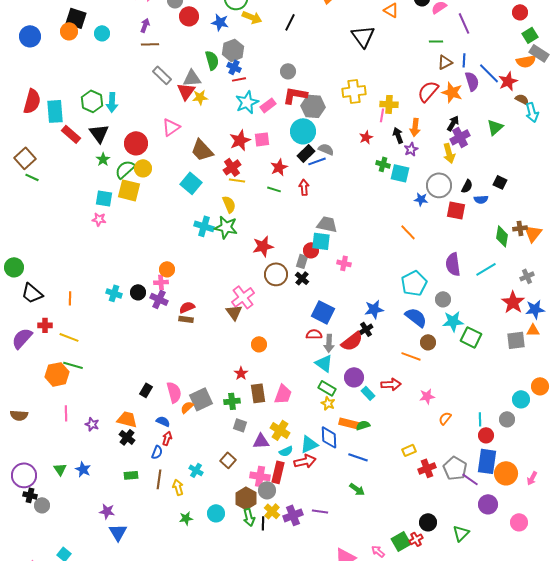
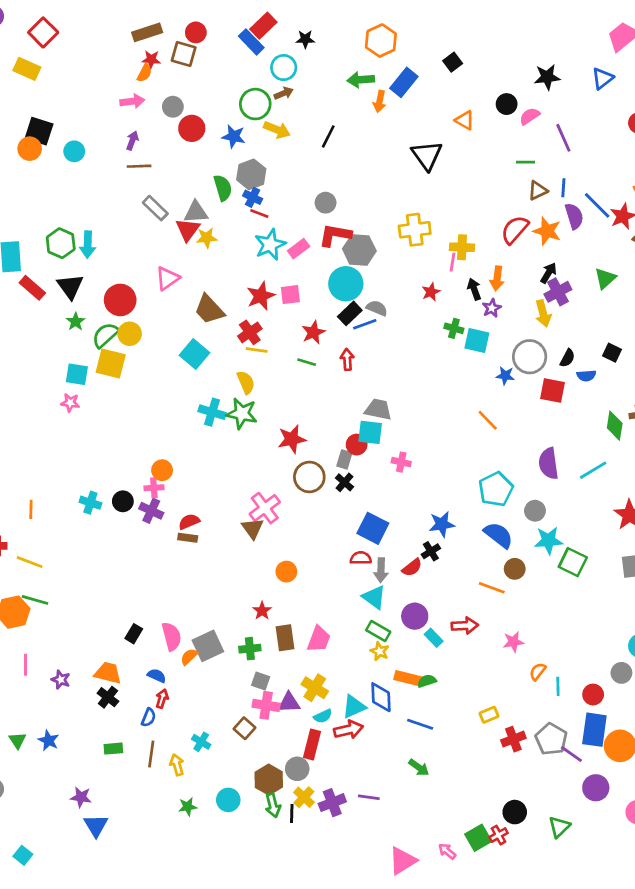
red line: (239, 79) -> (259, 213), turned 32
red semicircle: (352, 341) -> (412, 567), size x0.7
cyan line: (480, 419) -> (558, 686), moved
pink cross: (260, 476) -> (266, 705), moved

